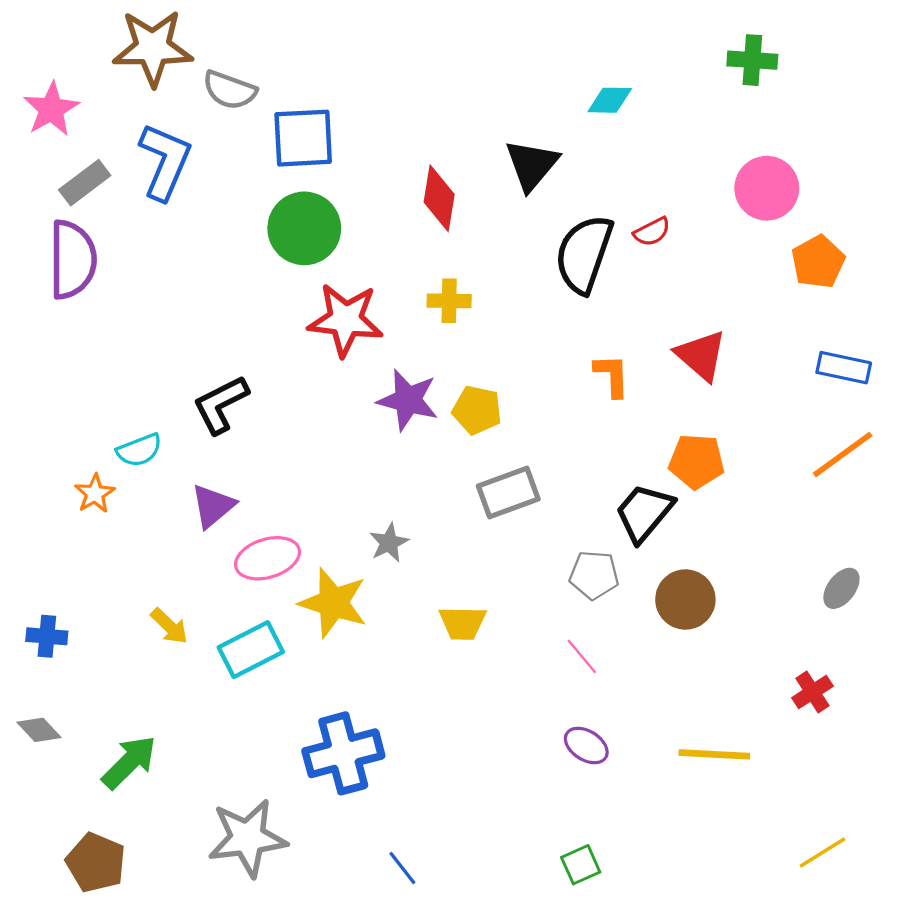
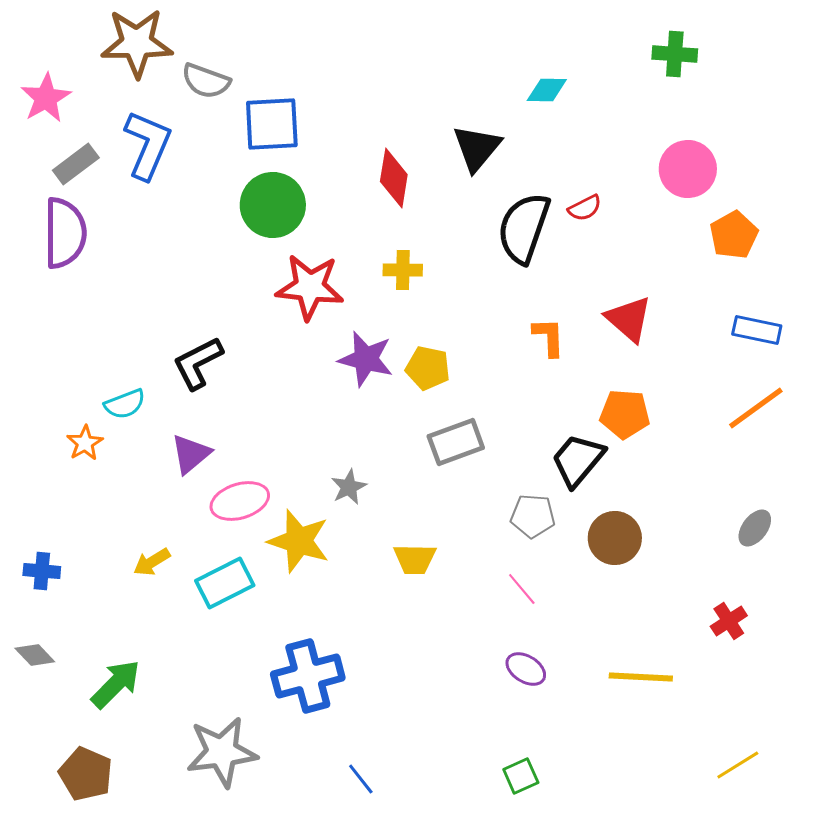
yellow arrow: (169, 626) -> (152, 562), turned 105

